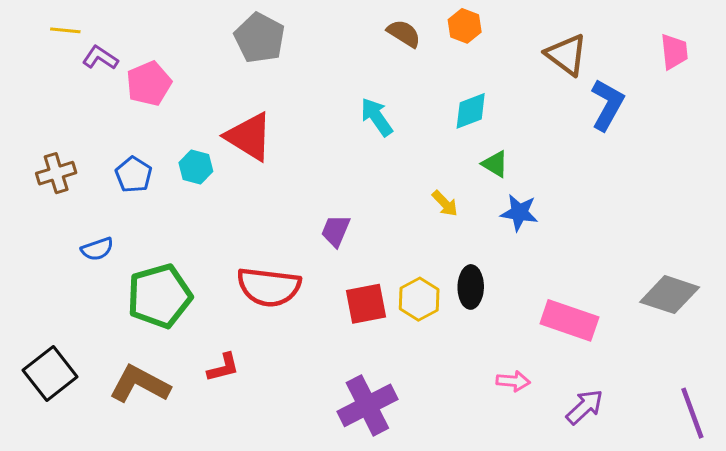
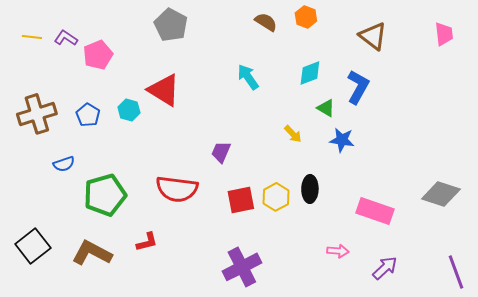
yellow line: (65, 30) -> (32, 37), moved
blue L-shape: (607, 105) -> (358, 87), moved
brown cross: (56, 173) -> (37, 114), size x1.5

